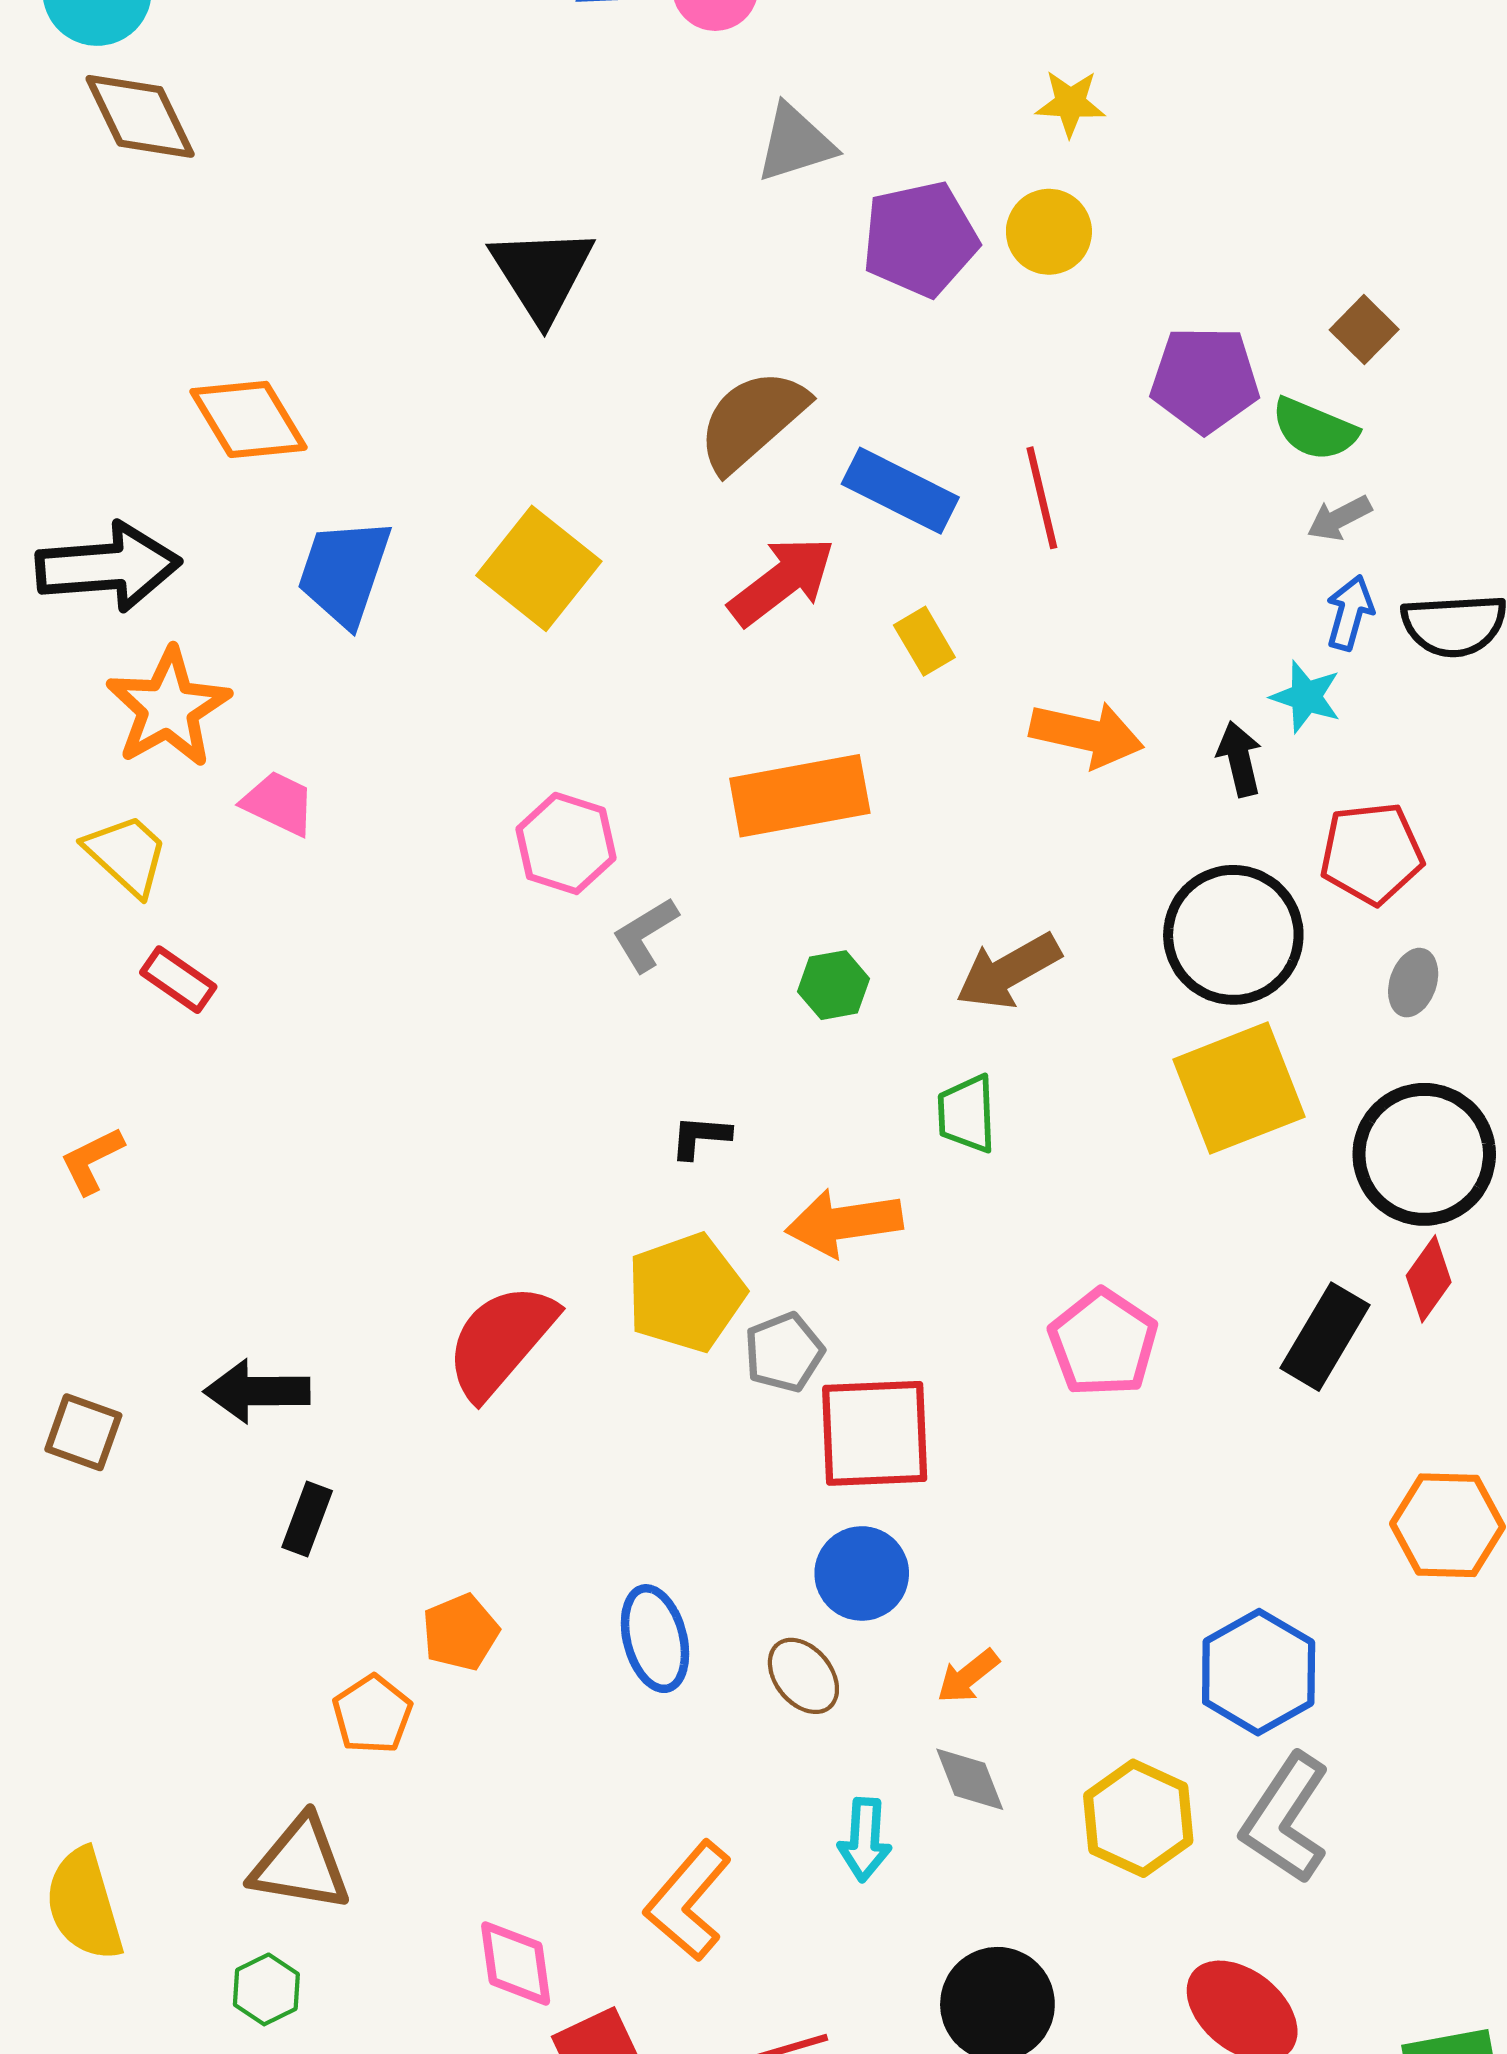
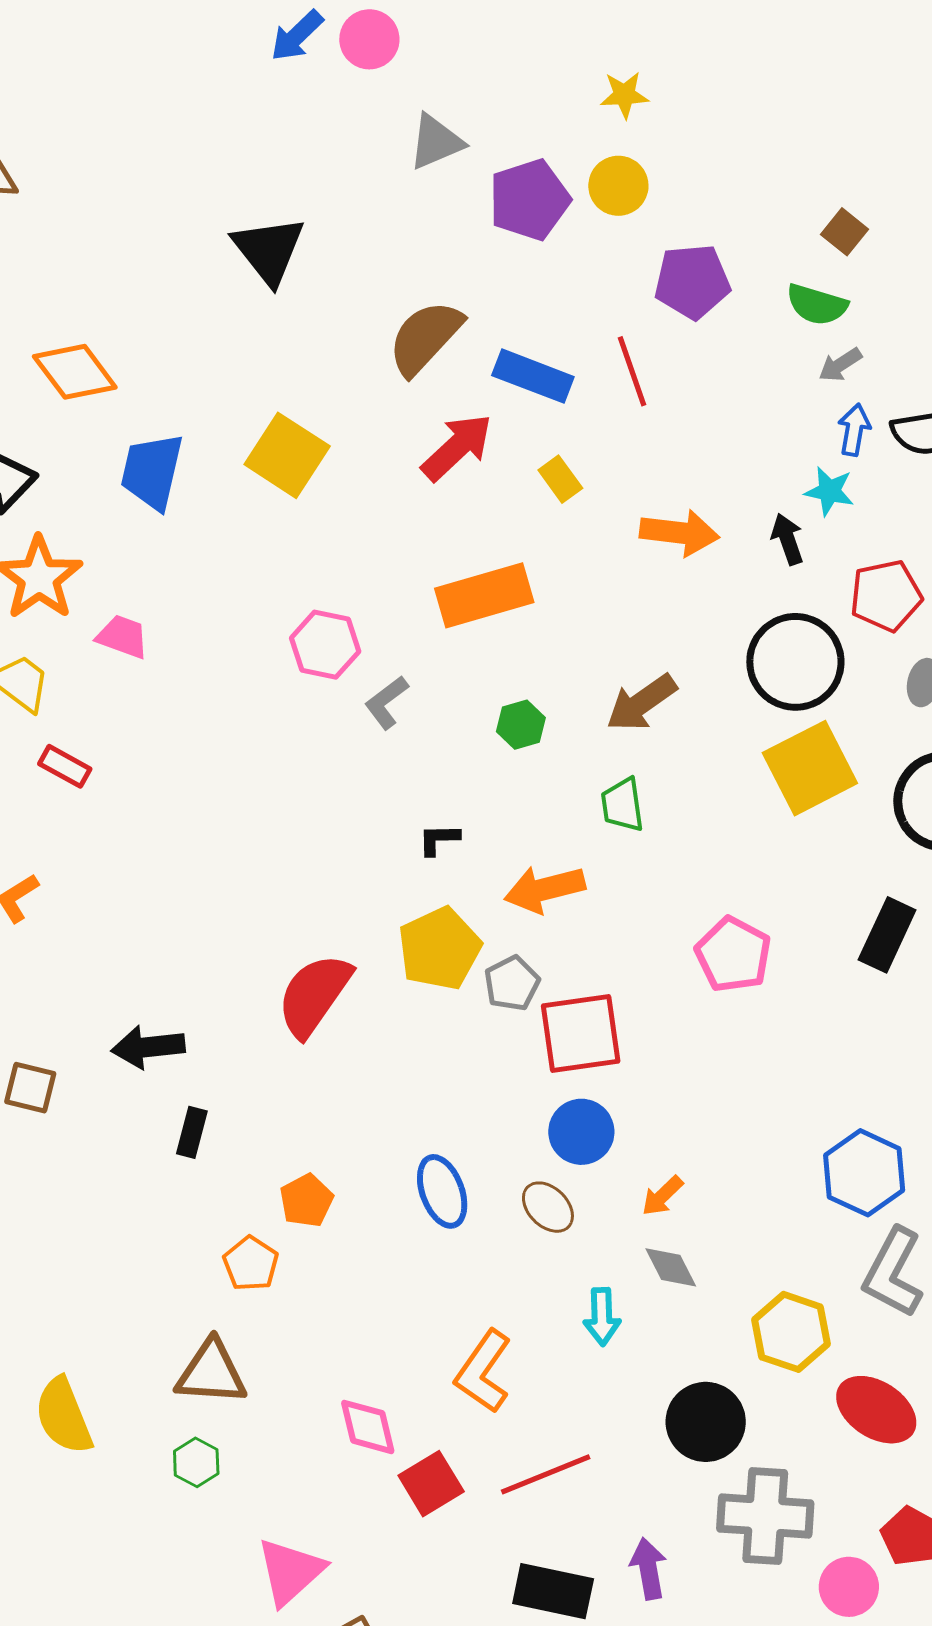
purple pentagon: (1205, 379) -> (692, 282), moved
yellow hexagon: (1138, 1818) -> (791, 1332), moved

